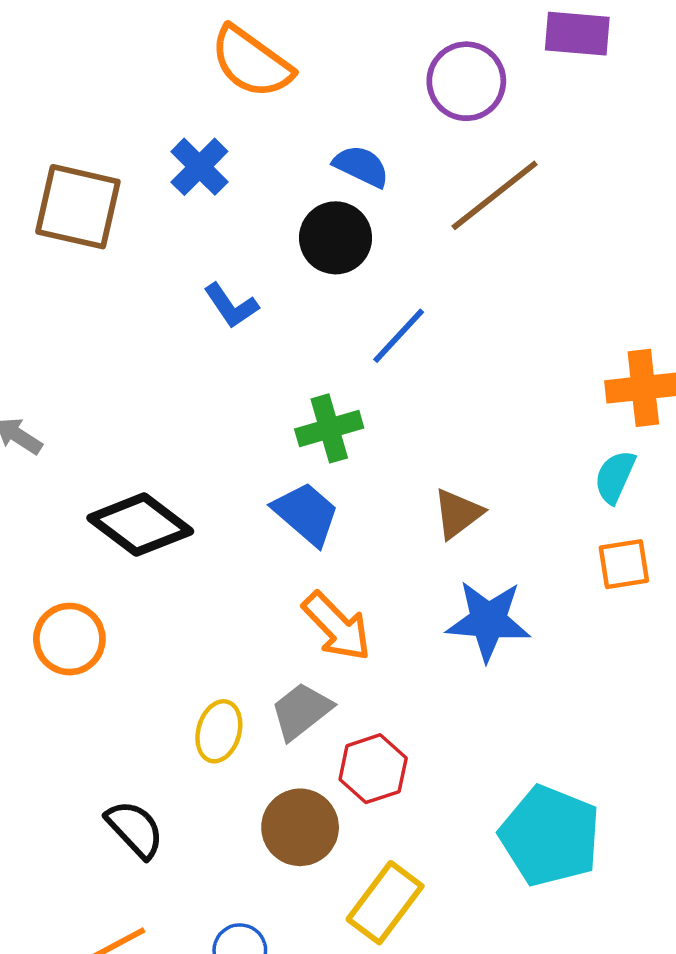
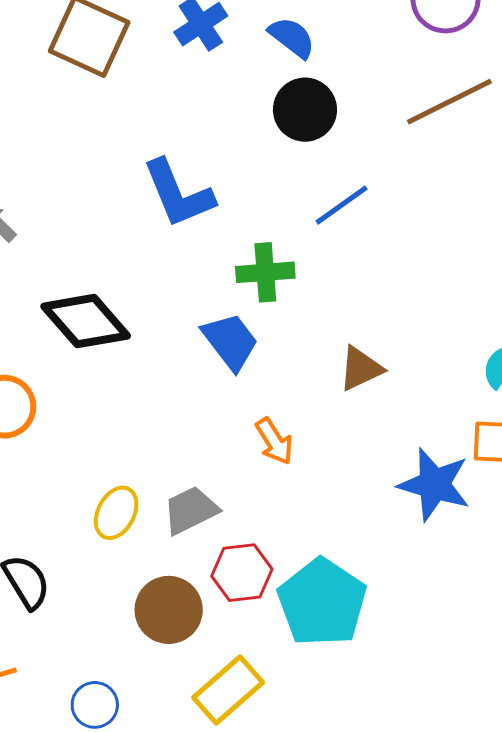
blue semicircle: (361, 166) -> (292, 37), moved
blue L-shape: (231, 306) -> (178, 194), moved, size x1.6
blue star: (488, 621) -> (434, 484), moved
orange arrow: (337, 626) -> (274, 441), moved, size x0.7
cyan pentagon: (550, 836) -> (322, 602), moved

